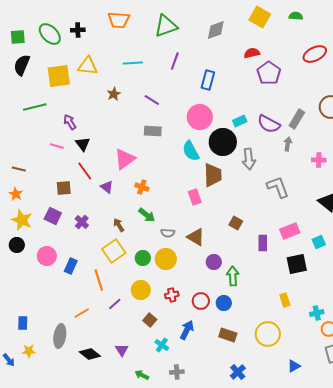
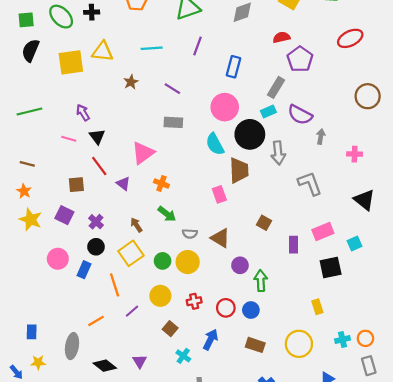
green line: (35, 107) -> (29, 111), moved
gray rectangle: (297, 119) -> (276, 87), moved
black circle: (17, 245) -> (96, 247), moved
cyan cross: (317, 313) -> (343, 339), moved

